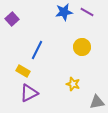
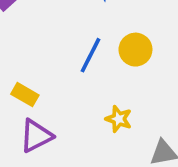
blue line: (37, 50) -> (90, 55), moved

